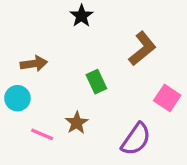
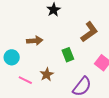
brown arrow: (34, 64) -> (35, 41), moved
green rectangle: (96, 82) -> (68, 55), moved

